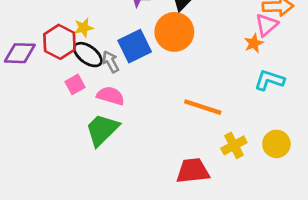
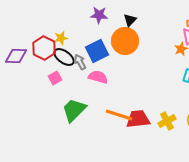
pink semicircle: (111, 96) -> (98, 77), moved
orange line: (203, 107) -> (119, 115), moved
red trapezoid: (193, 171) -> (138, 119), moved

